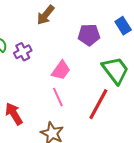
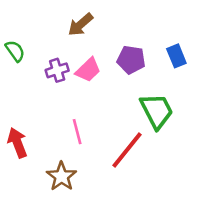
purple cross: (23, 52) -> (57, 70), moved
pink trapezoid: (61, 70) -> (88, 70), moved

